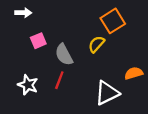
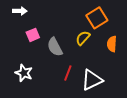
orange semicircle: (134, 73) -> (112, 44), moved, turned -70
red line: (59, 80) -> (68, 73), moved

